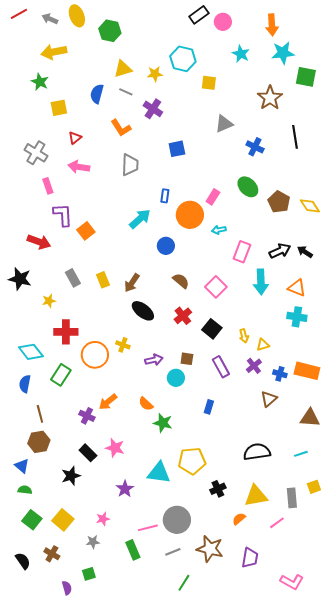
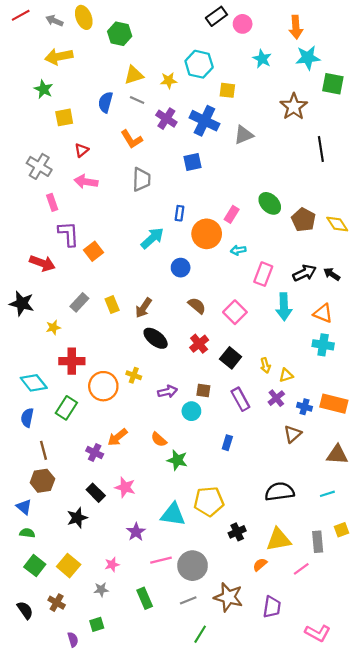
blue cross: (255, 147) -> (204, 121), moved, size x1.5
gray rectangle: (73, 278) -> (79, 302), turned 72
pink line: (148, 528) -> (161, 560), moved

